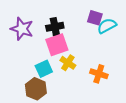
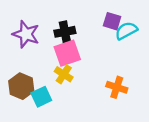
yellow cross: (68, 63) -> (64, 74), moved
cyan square: (44, 69) -> (41, 97), moved
brown hexagon: (36, 89) -> (21, 86), moved

